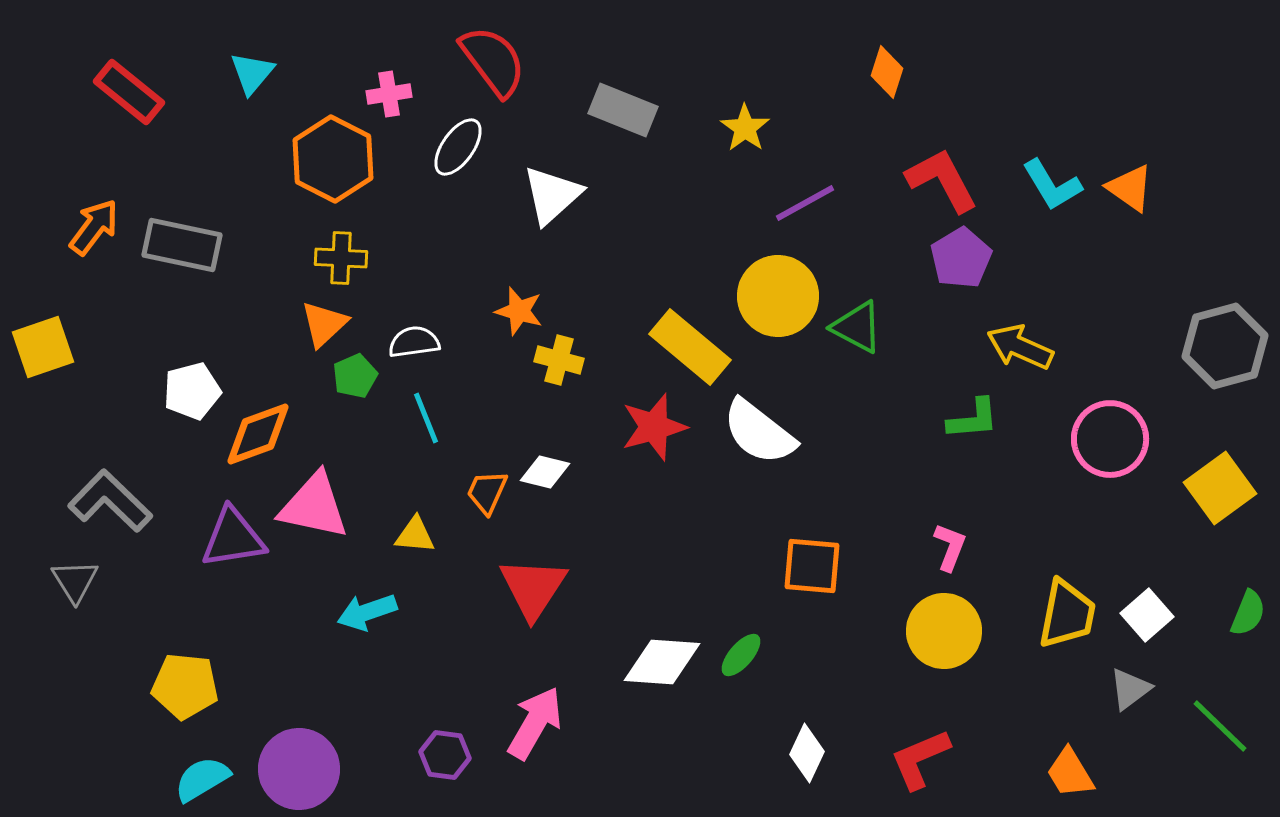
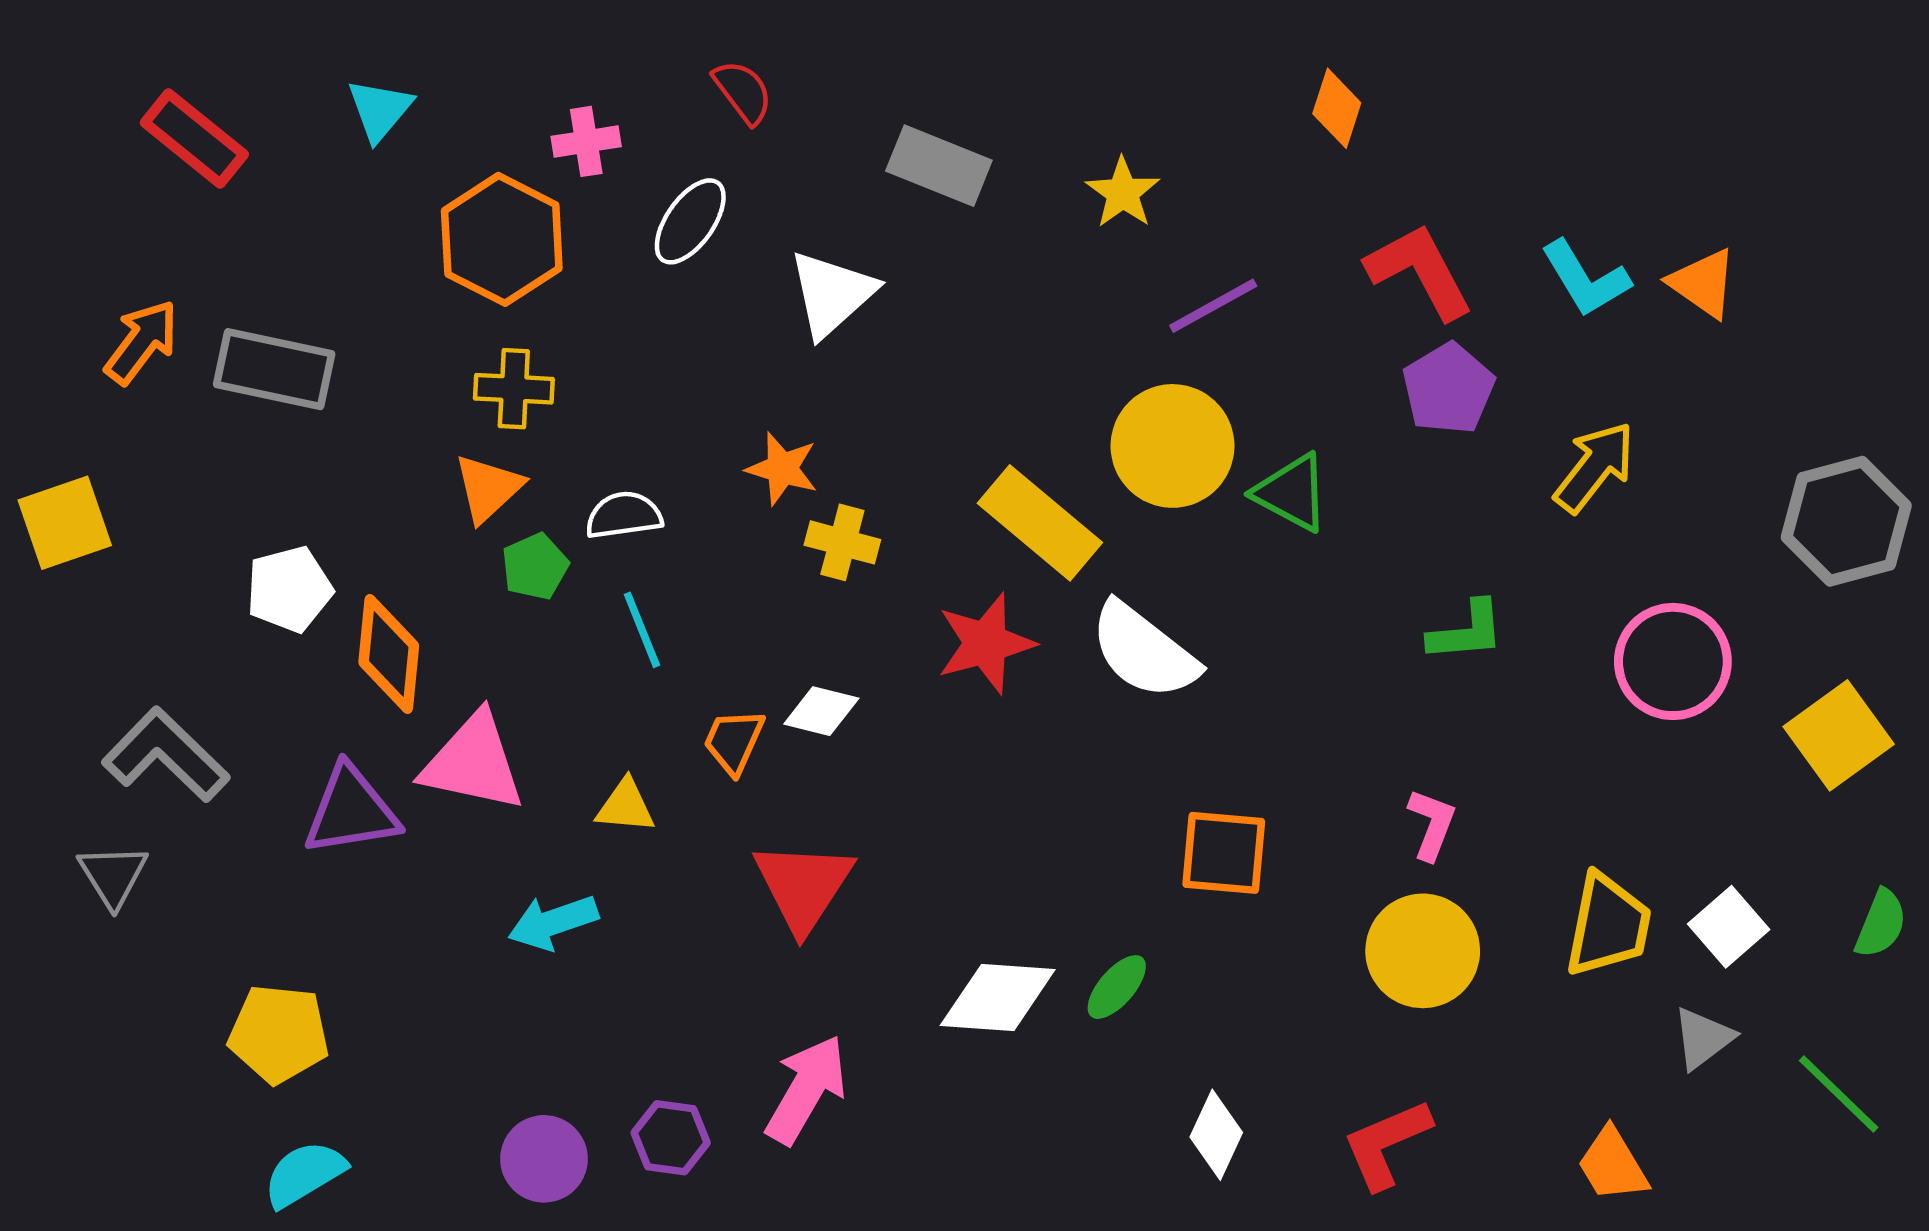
red semicircle: (493, 61) -> (743, 92), size x0.6
yellow arrow: (1020, 347) -> (1595, 467), moved, turned 104
orange diamond: (258, 434) -> (389, 654), turned -64
purple circle: (299, 769) -> (544, 1159), moved, size x0.7

